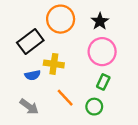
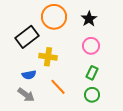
pink circle: (102, 52) -> (91, 46), size x0.7
blue semicircle: (33, 75) -> (29, 75), moved
green circle: (94, 107) -> (92, 95), moved

